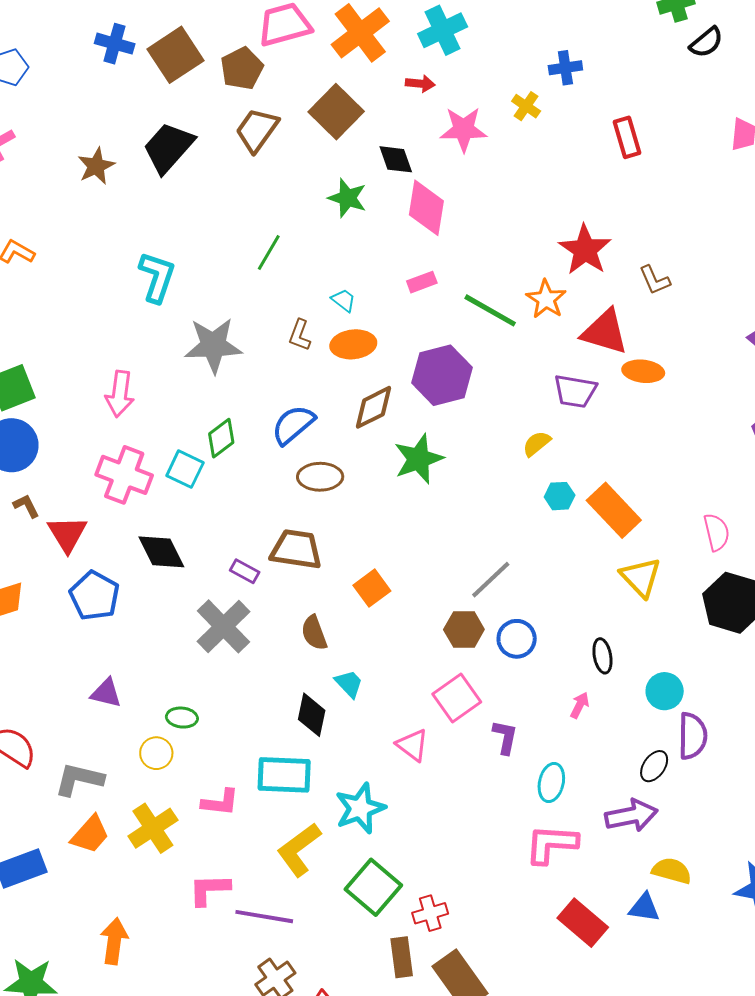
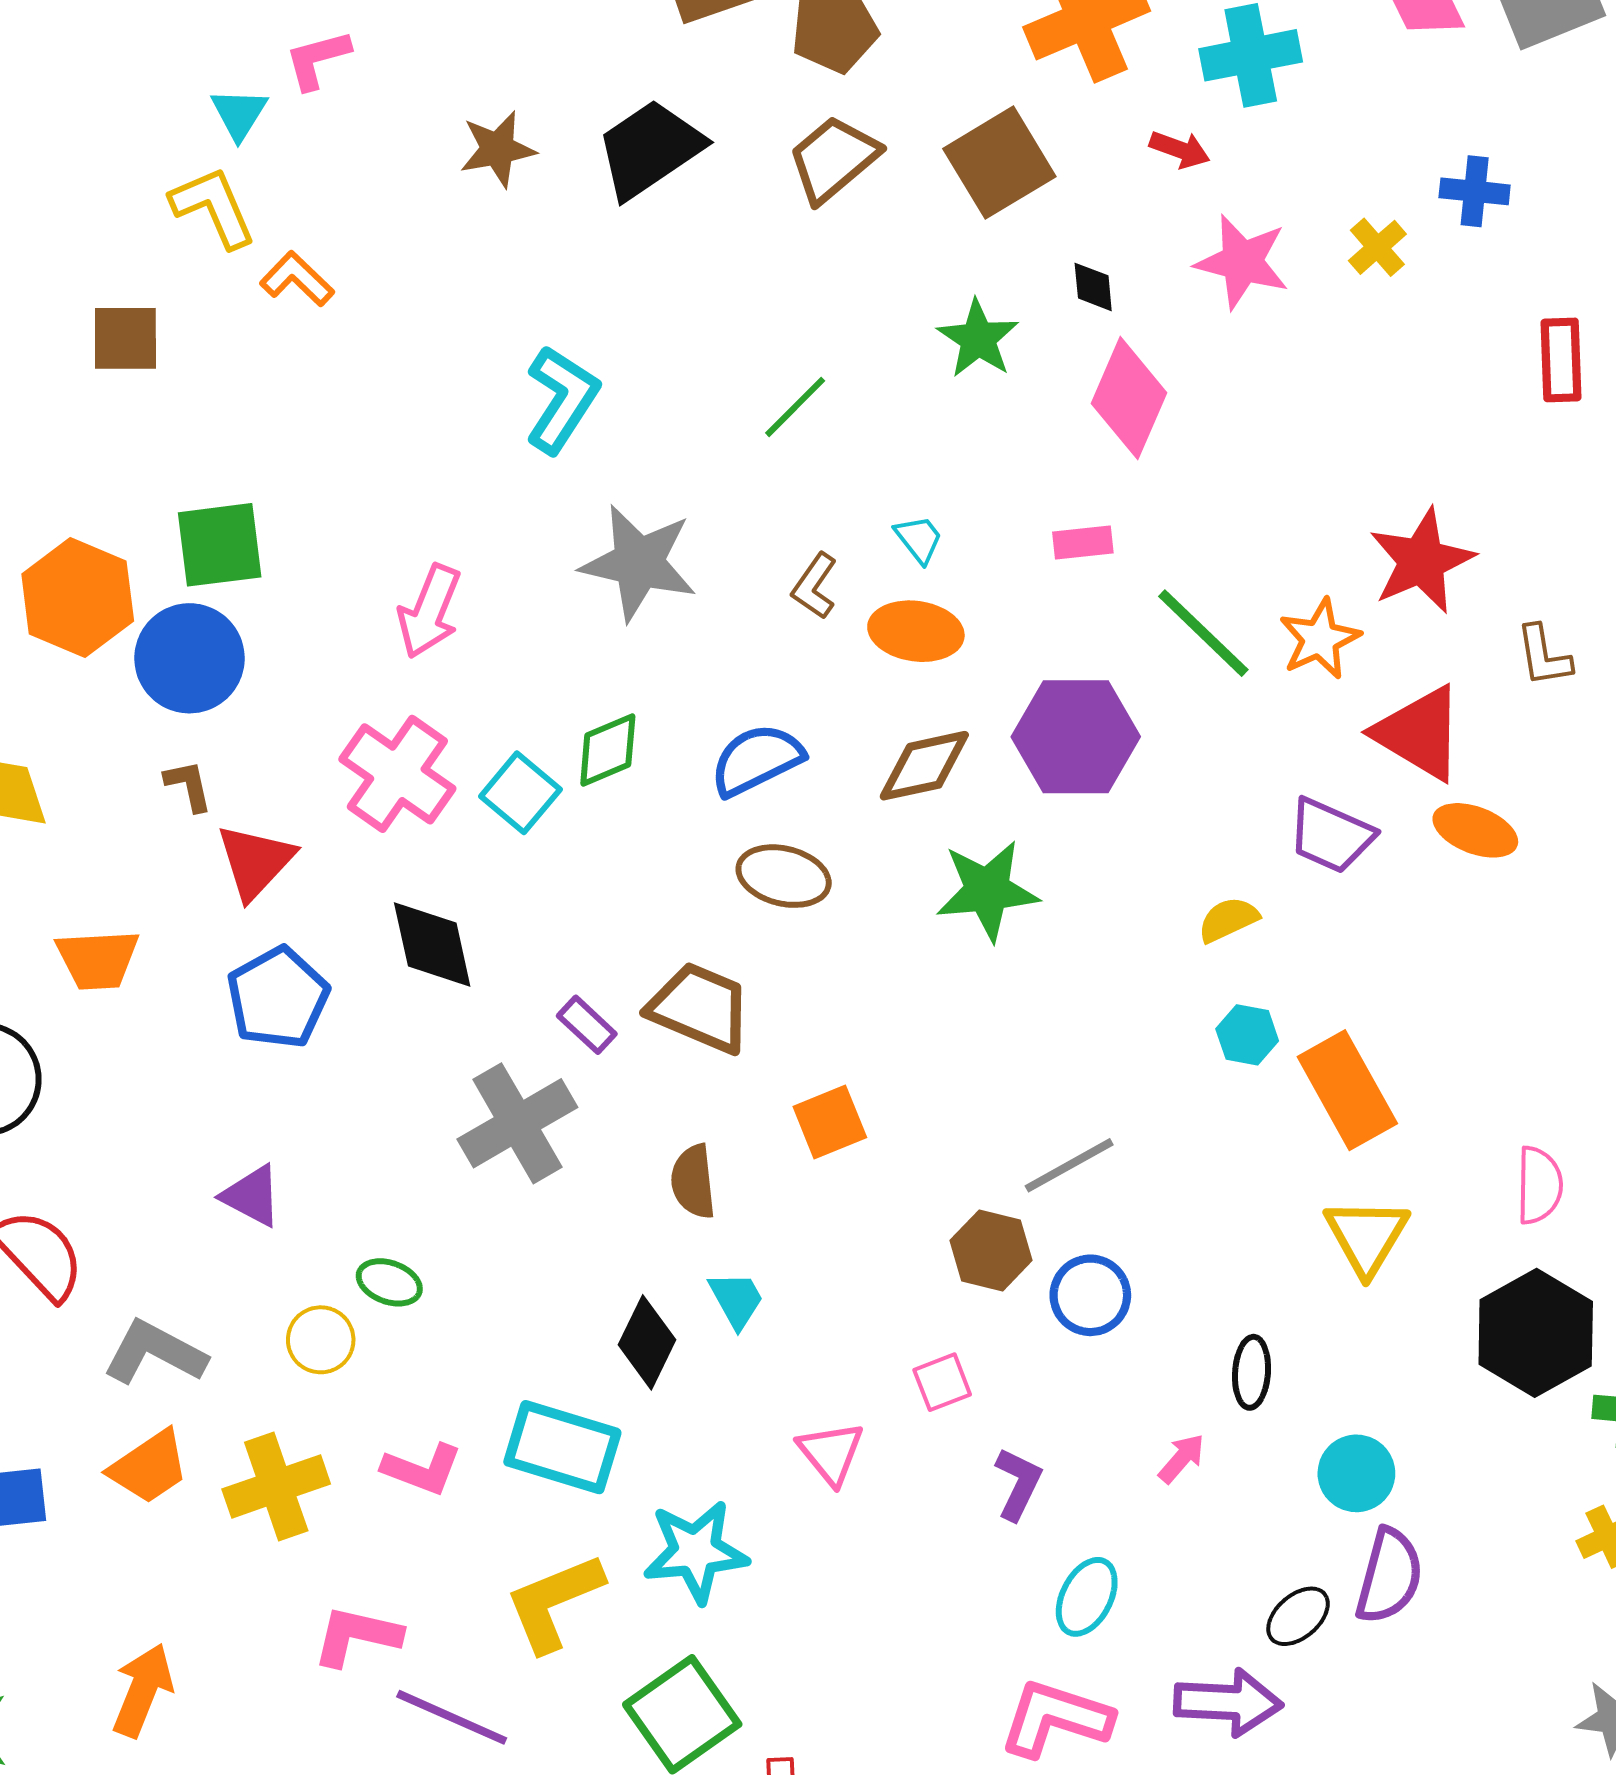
black diamond: (396, 159) -> (1093, 287), size x0.7
pink square: (457, 698) -> (942, 1382), size x0.6

